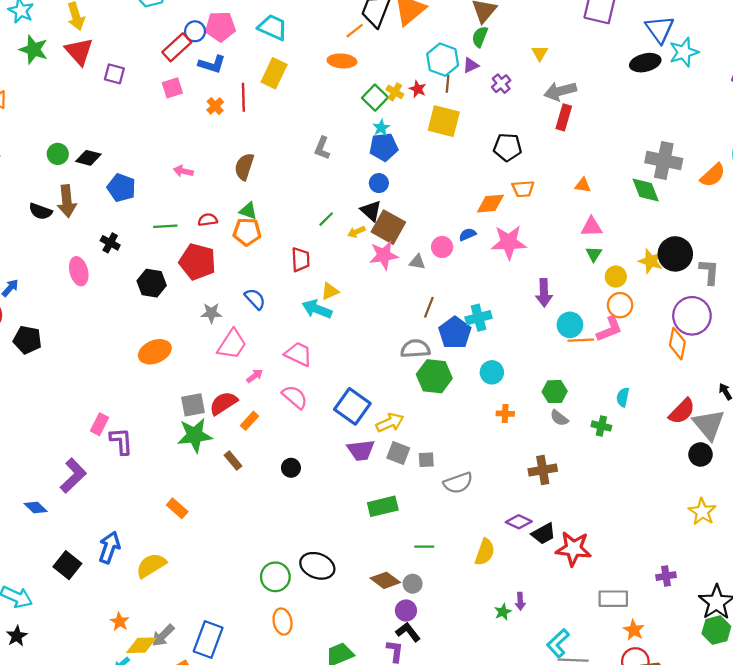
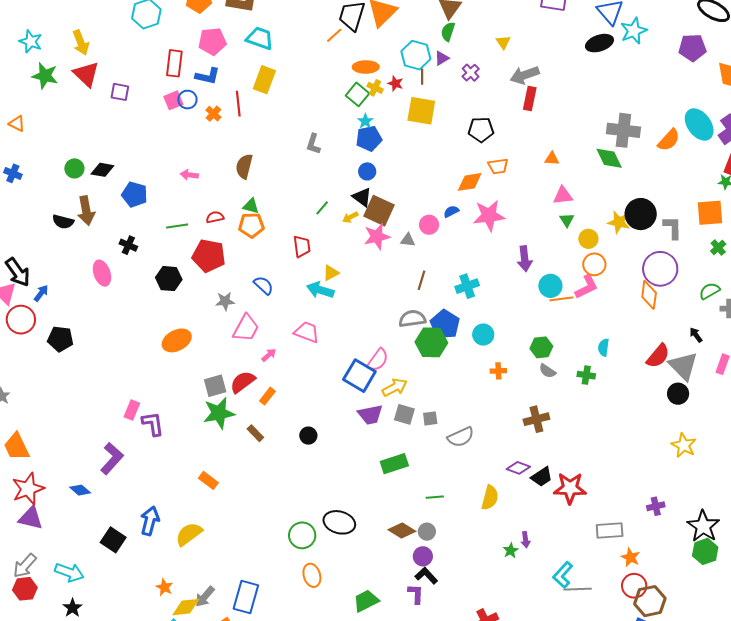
blue circle: (195, 31) -> (187, 100), moved
red rectangle: (177, 47) -> (174, 63), turned -36
orange ellipse: (342, 61) -> (366, 67), moved
blue pentagon: (455, 333) -> (445, 324), moved
pink semicircle: (295, 397) -> (378, 360), moved, turned 90

